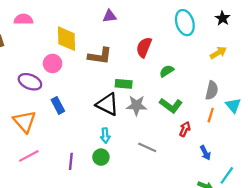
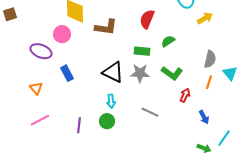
yellow arrow: (218, 53) -> (205, 18), moved
green rectangle: (124, 84) -> (142, 51), moved
orange triangle: (25, 122) -> (36, 88), size x0.6

